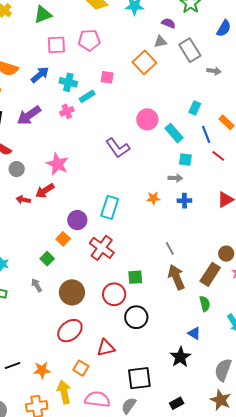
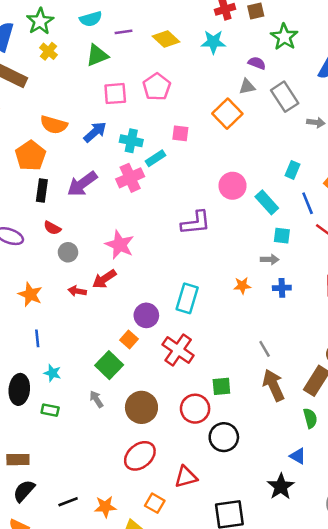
pink pentagon: (89, 40) -> (157, 87), turned -30
pink cross: (67, 111) -> (130, 178), size x1.5
purple L-shape: (118, 148) -> (196, 223), turned -60
green square: (47, 259) -> (109, 365), size x1.5

